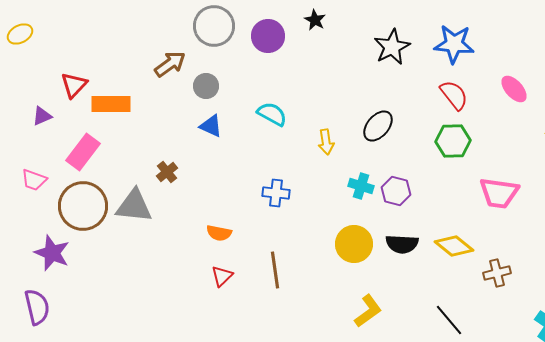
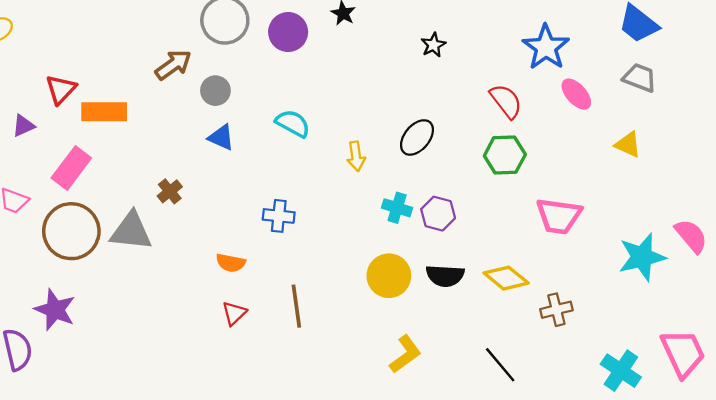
blue star: (454, 44) -> (546, 47), moved, turned 30
black star: (392, 47) -> (433, 45), size x0.6
blue cross: (276, 193) -> (279, 216), moved
purple star: (52, 253) -> (55, 310), moved

